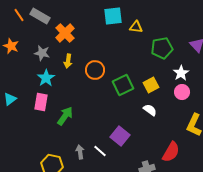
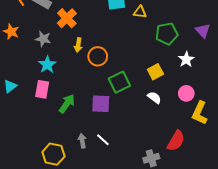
yellow arrow: (68, 61) -> (78, 45), moved
green square: (123, 85) -> (119, 82), moved
pink circle: (182, 92) -> (186, 93), moved
purple square: (120, 136) -> (101, 104), moved, turned -36

